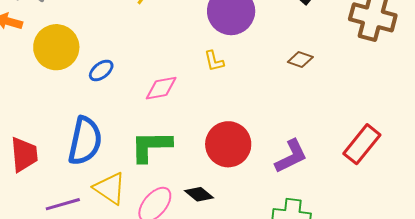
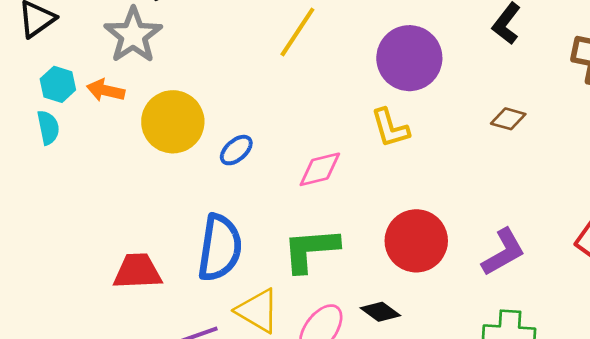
yellow L-shape: (214, 61) -> (390, 128), size x1.4
red trapezoid: (24, 154) -> (137, 271), turned -84

